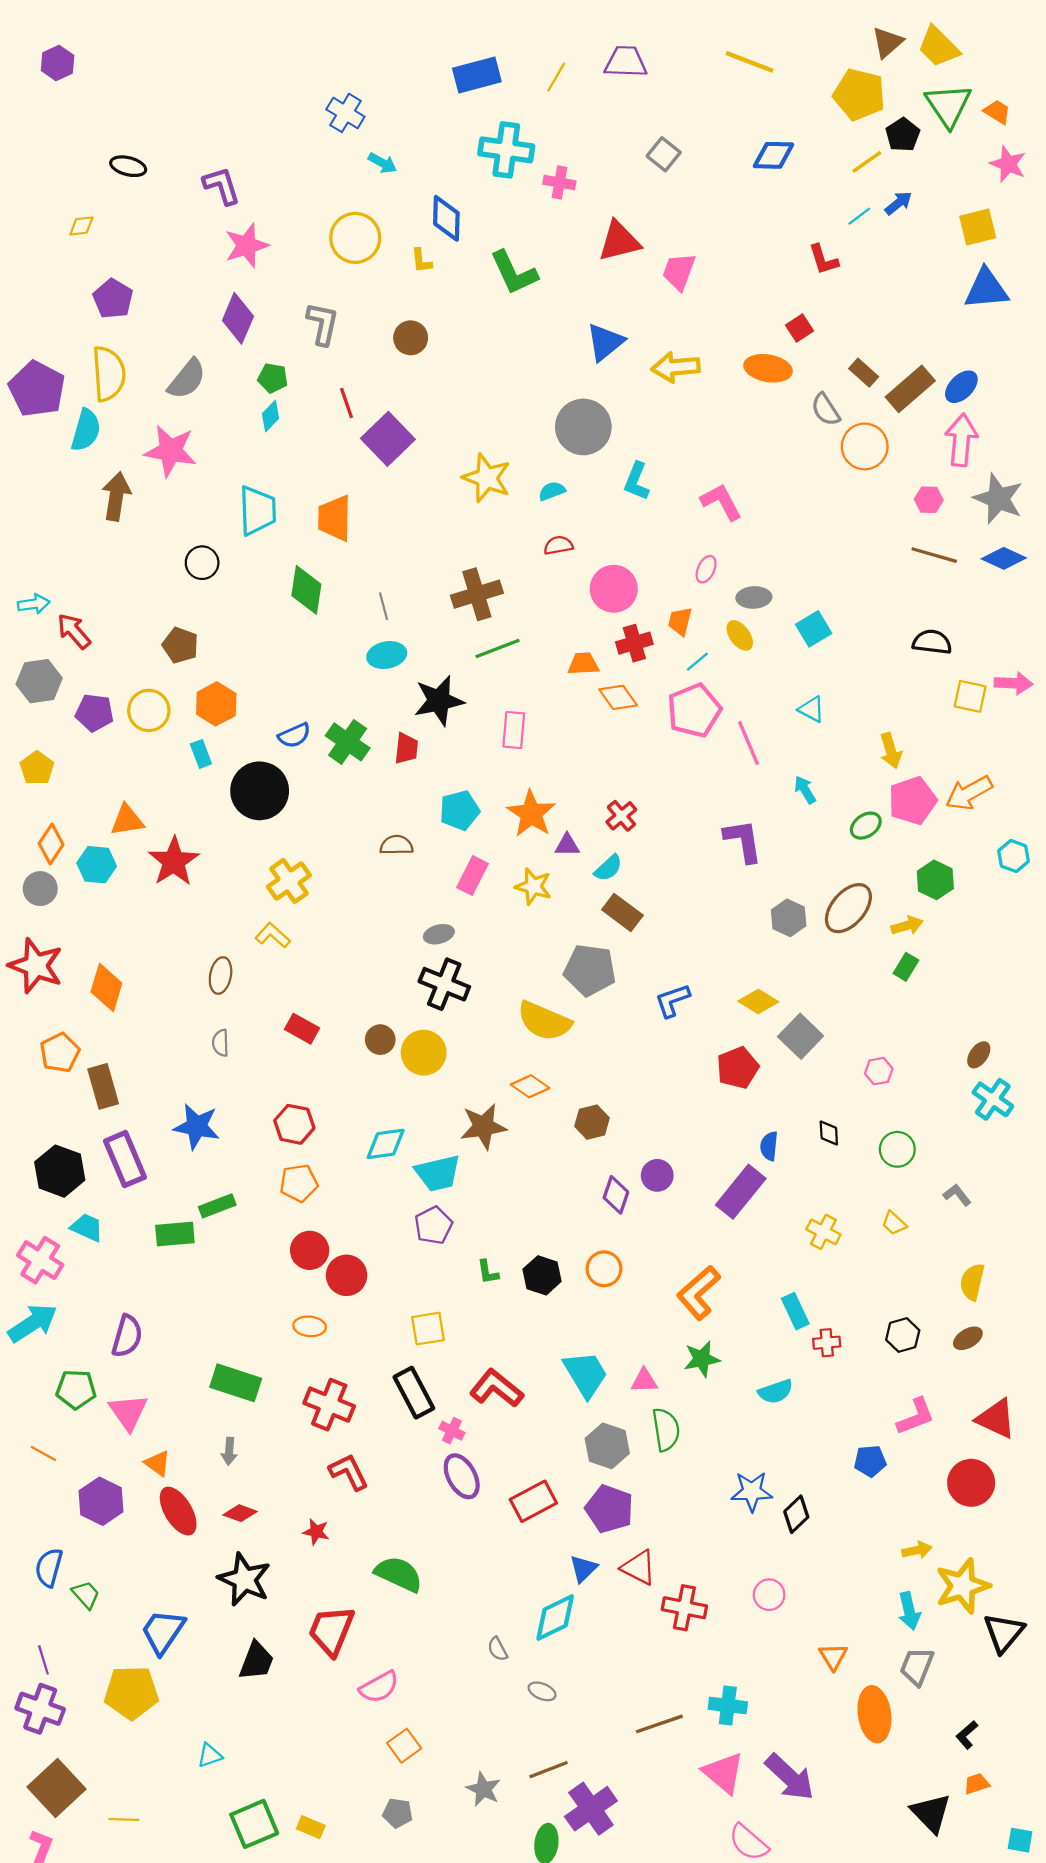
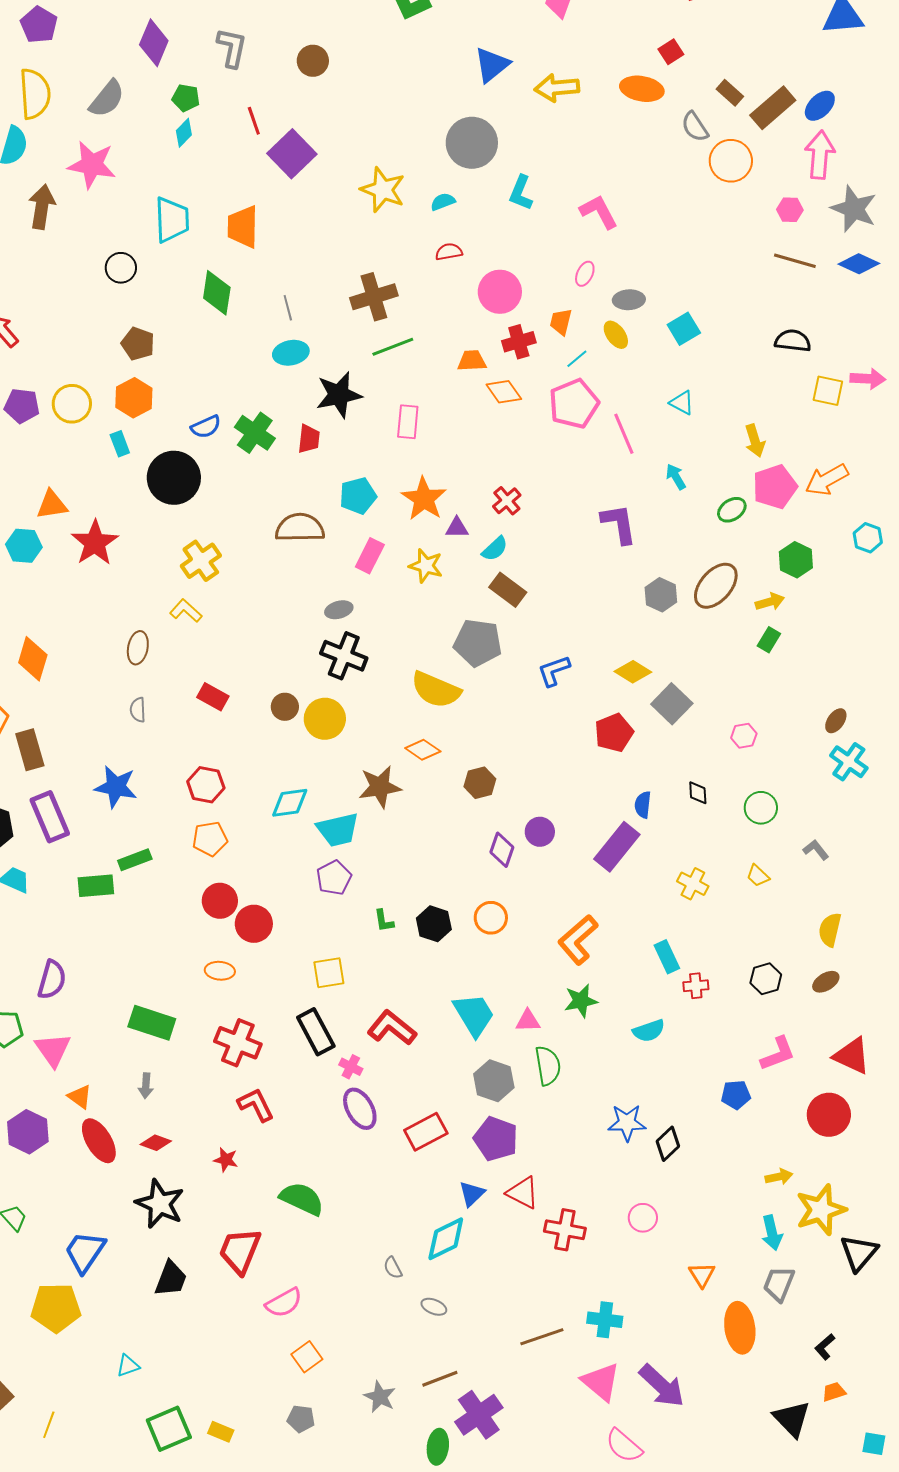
brown pentagon: (180, 645) -> (138, 344), moved
brown semicircle: (397, 845) -> (300, 528), size x1.6
yellow line: (124, 1820) -> (49, 1425), turned -72

